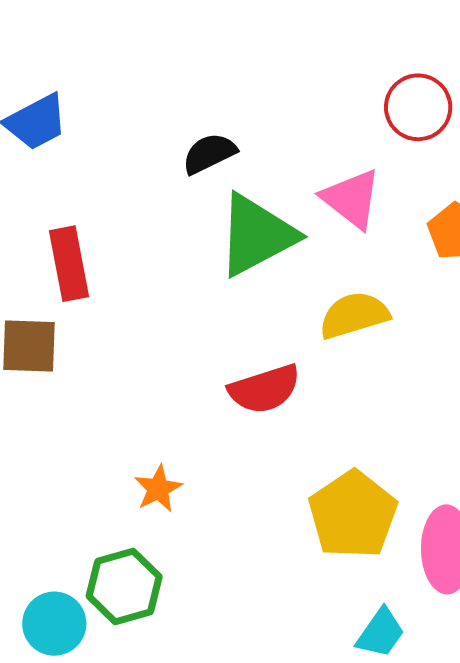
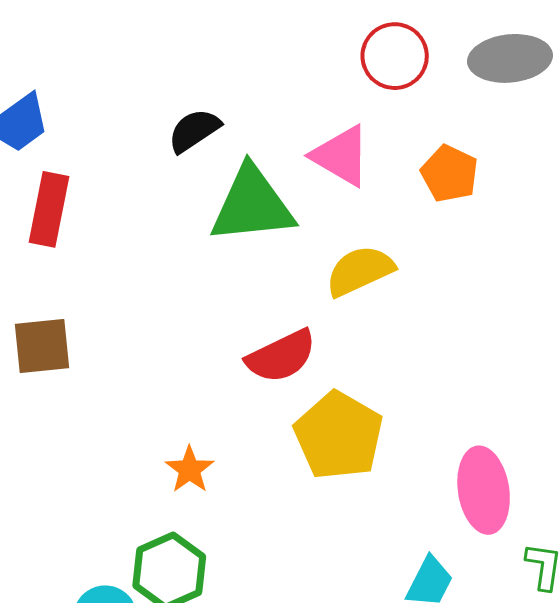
green triangle: (257, 235) -> (252, 205), turned 30
red rectangle: (69, 264) -> (49, 209), moved, turned 30
yellow pentagon: (353, 515) -> (339, 436), moved

